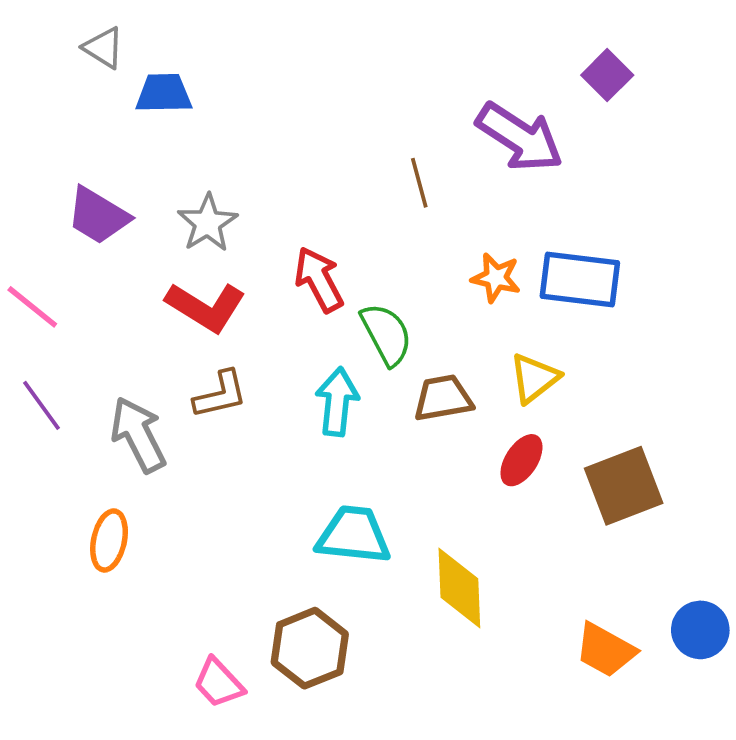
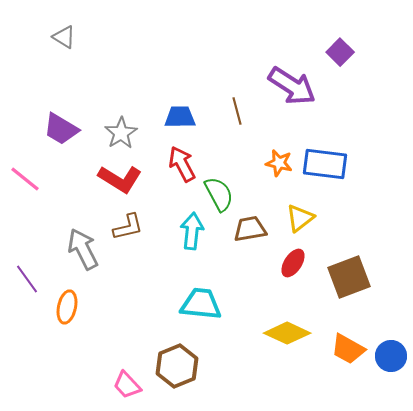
blue trapezoid: (164, 93) -> (180, 117), moved
purple line: (41, 405) -> (27, 279), moved
yellow diamond: (459, 588) -> (287, 333), moved, turned -63
orange trapezoid: (605, 650) -> (348, 349), moved

